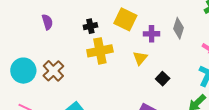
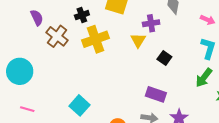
purple cross: (152, 34) -> (151, 23), moved
brown cross: (53, 71) -> (57, 36), moved

